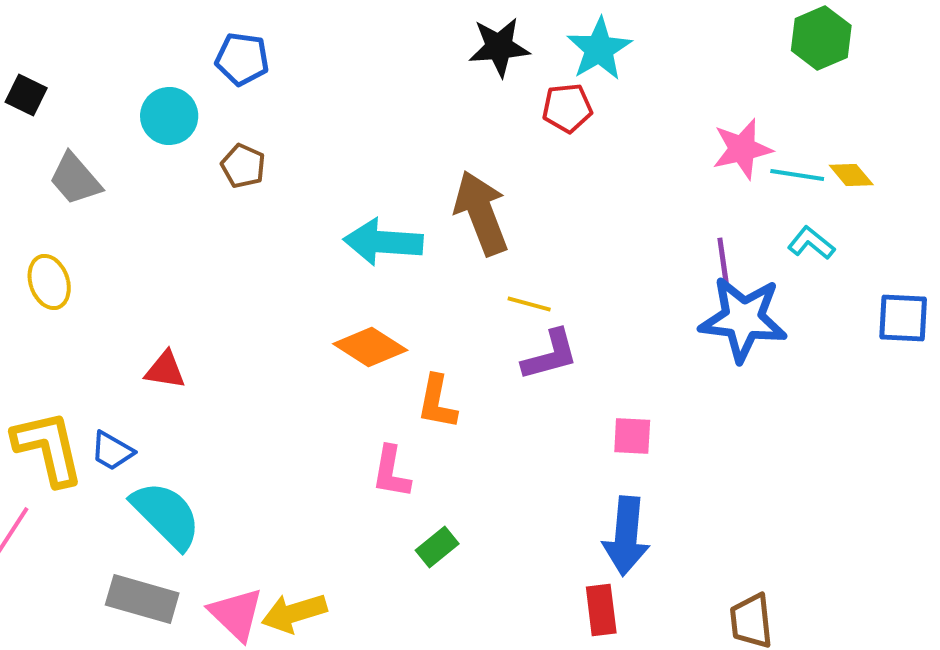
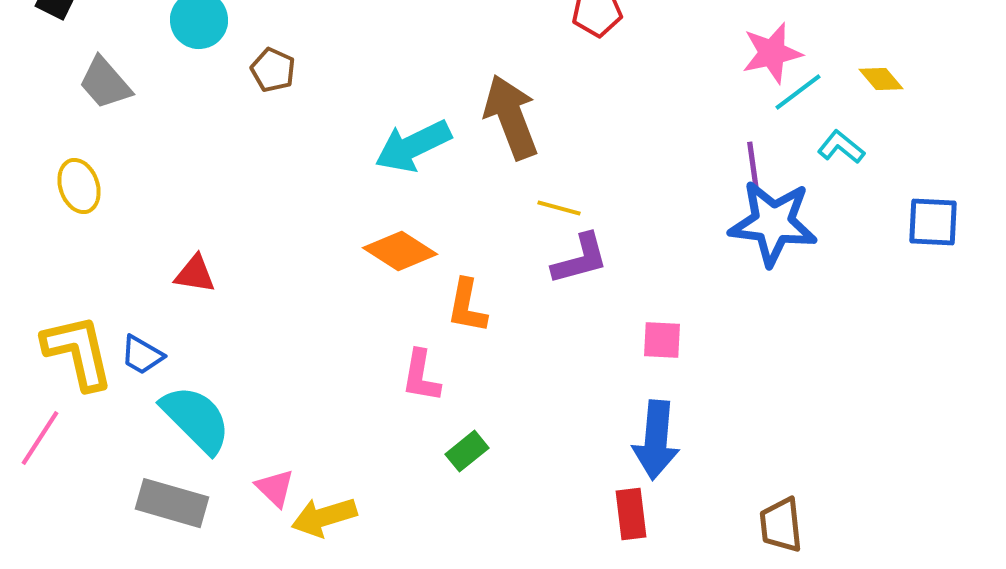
cyan line: (797, 175) -> (798, 92), moved, turned -46
cyan arrow: (383, 242) -> (413, 146), turned -30
pink triangle: (236, 614) -> (275, 488), moved, size x0.7

